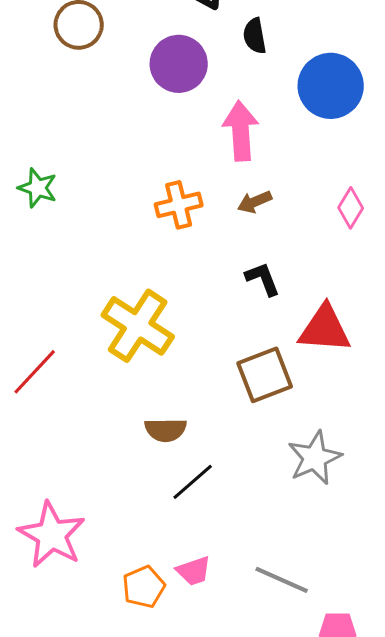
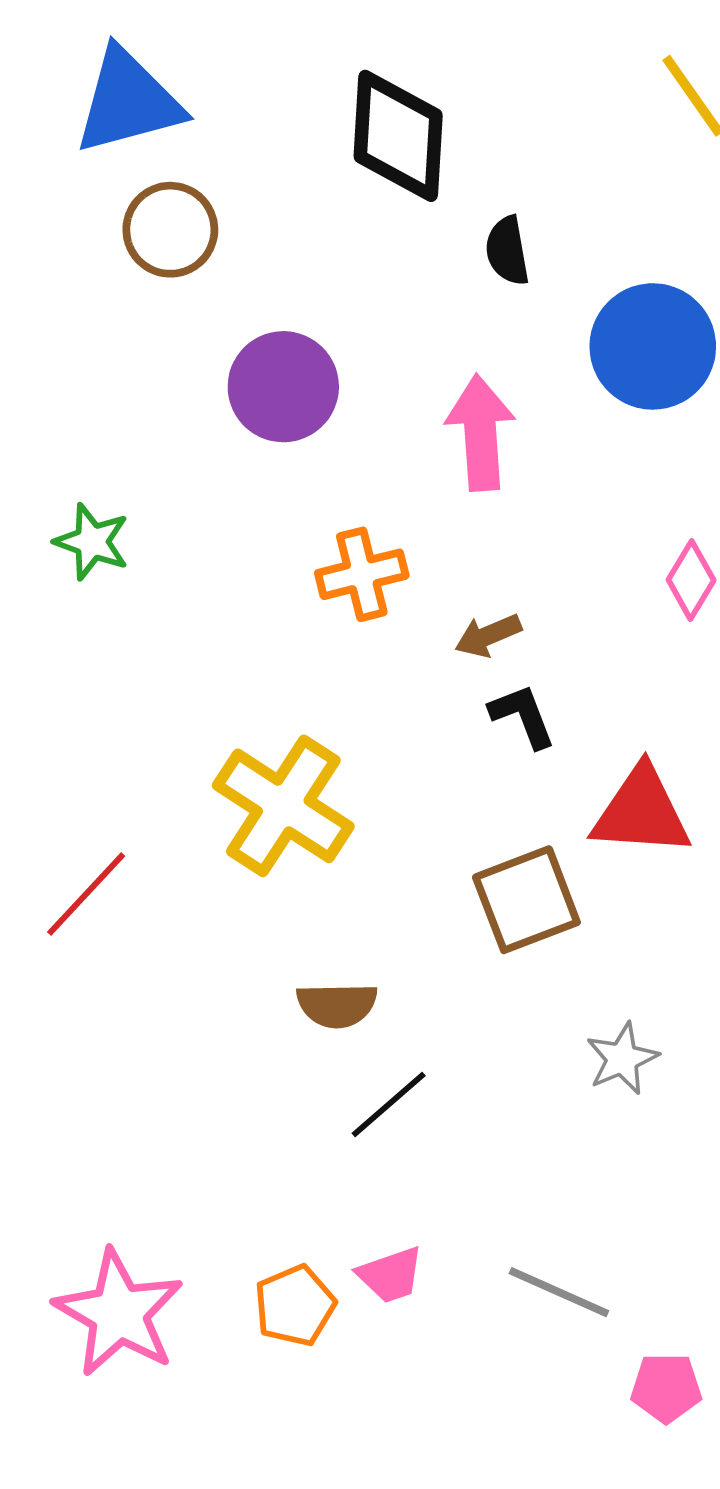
purple circle: (179, 64) -> (283, 387), moved
brown arrow: (255, 202) -> (488, 636), moved
gray star: (315, 458) -> (622, 1059), size x0.7
pink star: (52, 535) -> (119, 1313), moved

